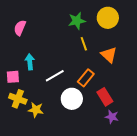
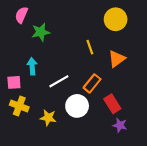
green star: (77, 21) -> (41, 32), moved
pink semicircle: (20, 28) -> (21, 15), moved
orange triangle: (109, 55) -> (117, 59), turned 42
yellow star: (36, 110) -> (48, 118), moved

